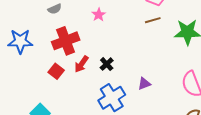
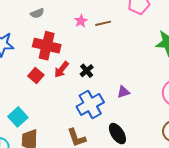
brown line: (153, 20) -> (103, 23), moved
red cross: (66, 41) -> (47, 46), turned 32

